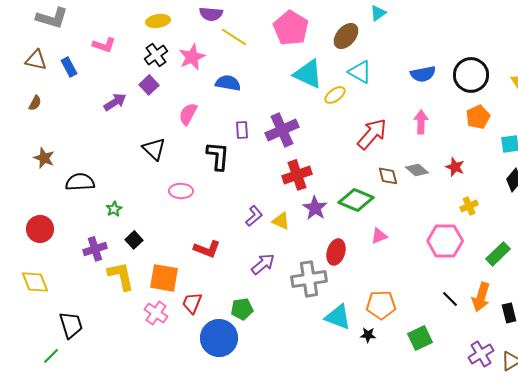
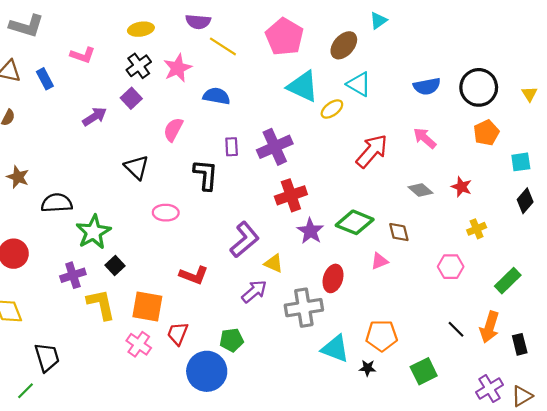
pink arrow: (421, 122) -> (425, 138), turned -50
brown diamond: (388, 176) -> (399, 232), moved
green star: (114, 209) -> (93, 232), size x2.0
purple L-shape: (254, 216) -> (245, 240), size x1.6
yellow triangle: (281, 221) -> (274, 263), moved
pink hexagon: (445, 241) -> (451, 267), size x0.7

